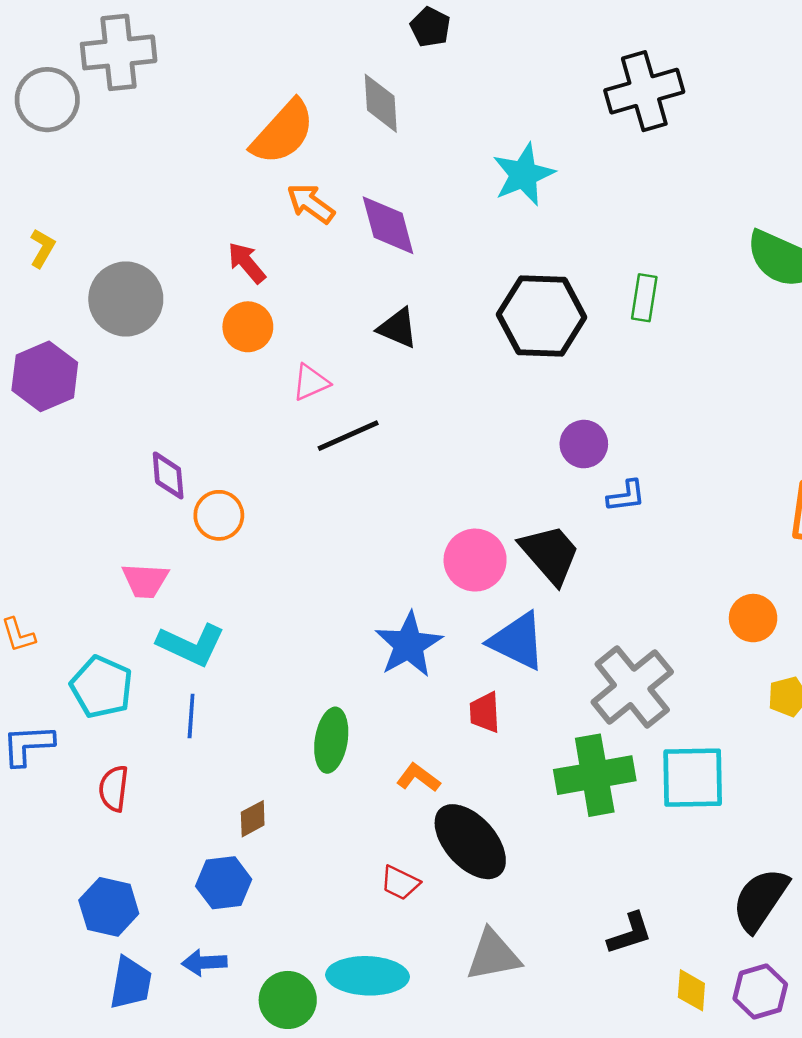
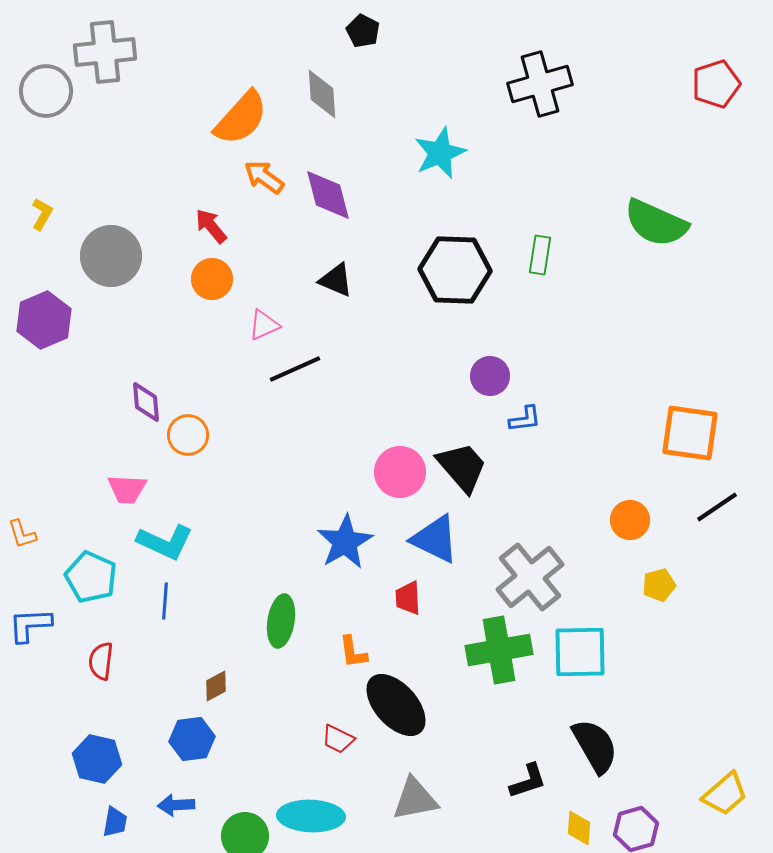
orange L-shape: (418, 778) -> (353, 652), turned -135
black semicircle: (760, 900) -> (595, 746), moved, turned 116
blue trapezoid: (131, 983) -> (115, 822), size x0.7

